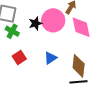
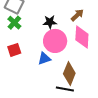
pink circle: (53, 20) -> (55, 41), moved
black star: (35, 23) -> (50, 22), moved

